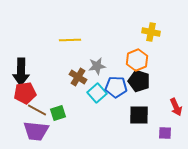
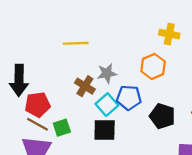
black pentagon: (139, 81) -> (162, 116), moved
red pentagon: (25, 93) -> (38, 105), moved
black square: (139, 115) -> (105, 130), moved

